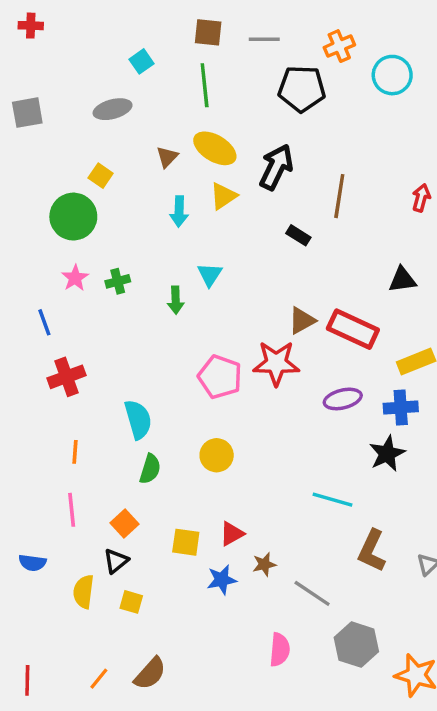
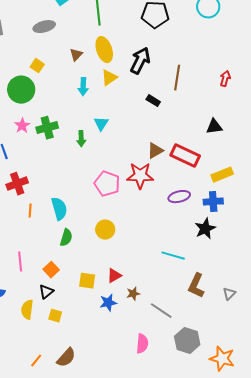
yellow ellipse: (215, 148) -> (104, 50), turned 40
green cross: (118, 281) -> (47, 128), size x1.5
orange line: (75, 452) -> (30, 211), moved

